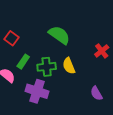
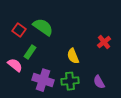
green semicircle: (59, 35) -> (43, 27), moved
green cross: (47, 67) -> (70, 81), moved

